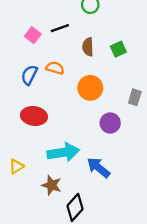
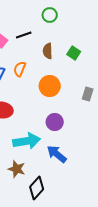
green square: (118, 49) -> (74, 53), turned -32
orange semicircle: (55, 68) -> (20, 69), turned -84
purple circle: (110, 123) -> (55, 122), moved

